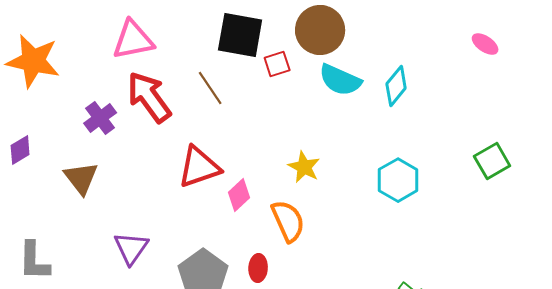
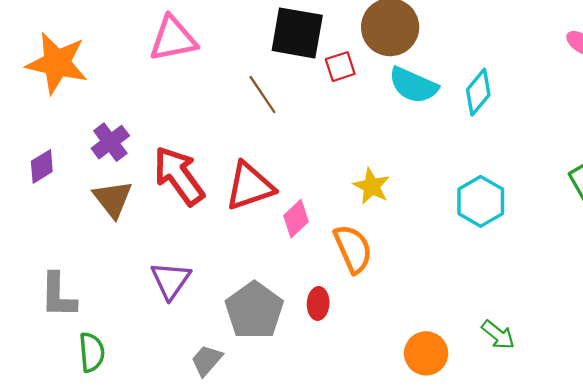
red arrow: (149, 97) -> (179, 176), moved
purple cross: (100, 118) -> (110, 142), moved

